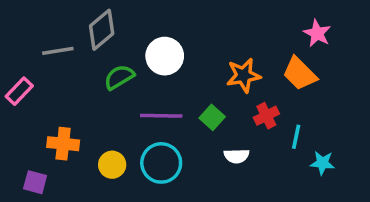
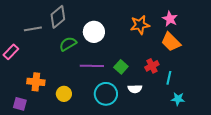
pink star: (317, 33) -> (170, 19), moved
orange star: (244, 75) -> (140, 25), moved
cyan circle: (161, 163) -> (106, 94), moved
cyan star: (322, 163) -> (178, 99), moved

